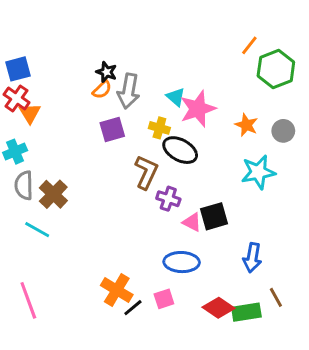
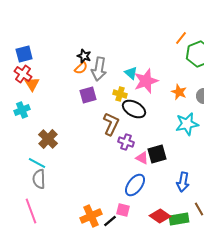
gray semicircle: (24, 185) -> (39, 179), moved
blue ellipse: (182, 262) -> (135, 185), turned -55
orange cross: (117, 290) -> (91, 216), moved, turned 35
pink square: (164, 299) -> (123, 210), turned 32
black line: (133, 308) -> (110, 221), moved

